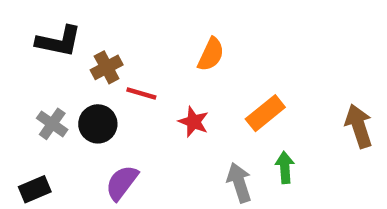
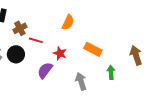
orange rectangle: (265, 113) -> (93, 49), turned 66
green arrow: (285, 167) -> (111, 72), moved
purple semicircle: (122, 183) -> (45, 70), moved

